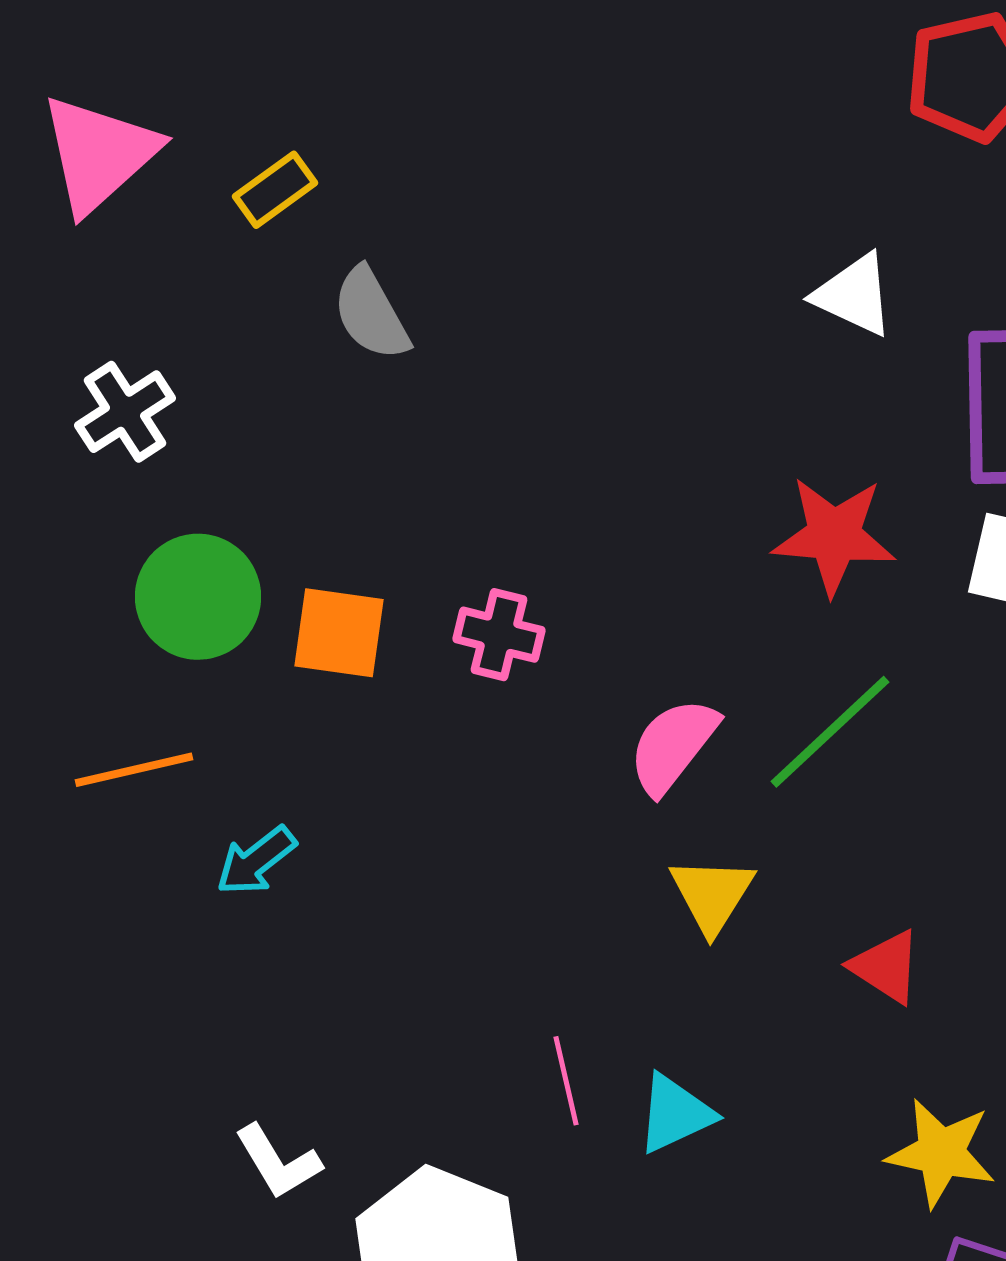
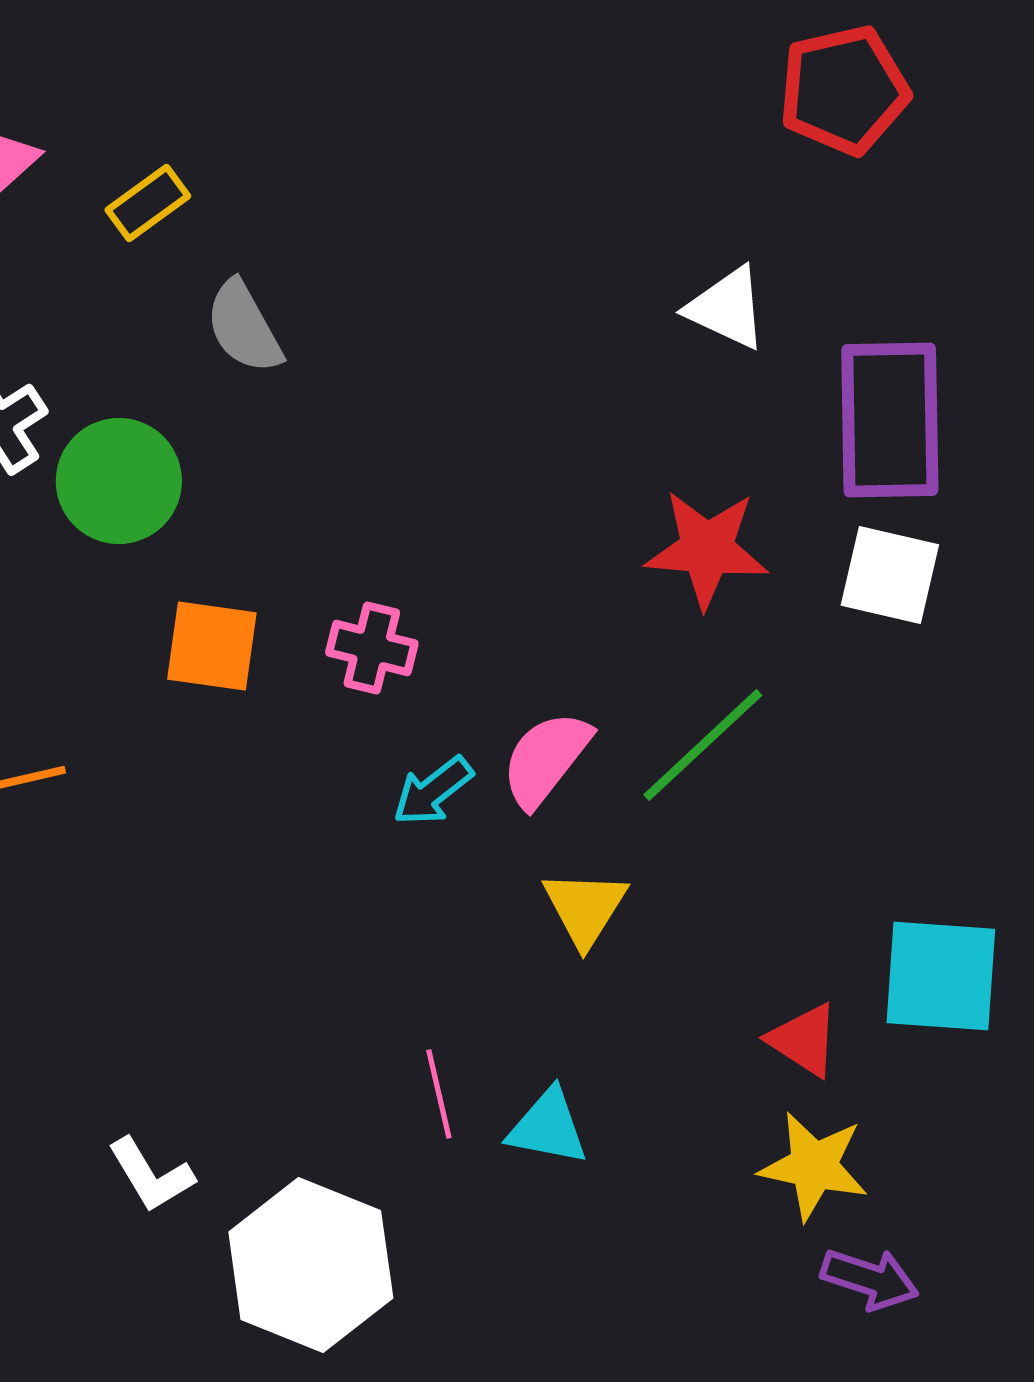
green circle: (198, 597) -> (119, 481), moved
cyan arrow: (256, 861) -> (433, 791), moved
red triangle: (886, 967) -> (804, 1040), moved
cyan triangle: (675, 1114) -> (548, 1127), turned 36

